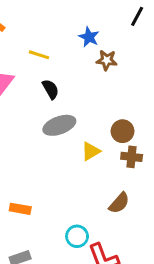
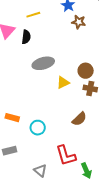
yellow line: (39, 55) -> (33, 15), turned -40
black semicircle: (51, 89) -> (26, 37), moved, turned 32
cyan circle: (77, 236) -> (38, 128), moved

